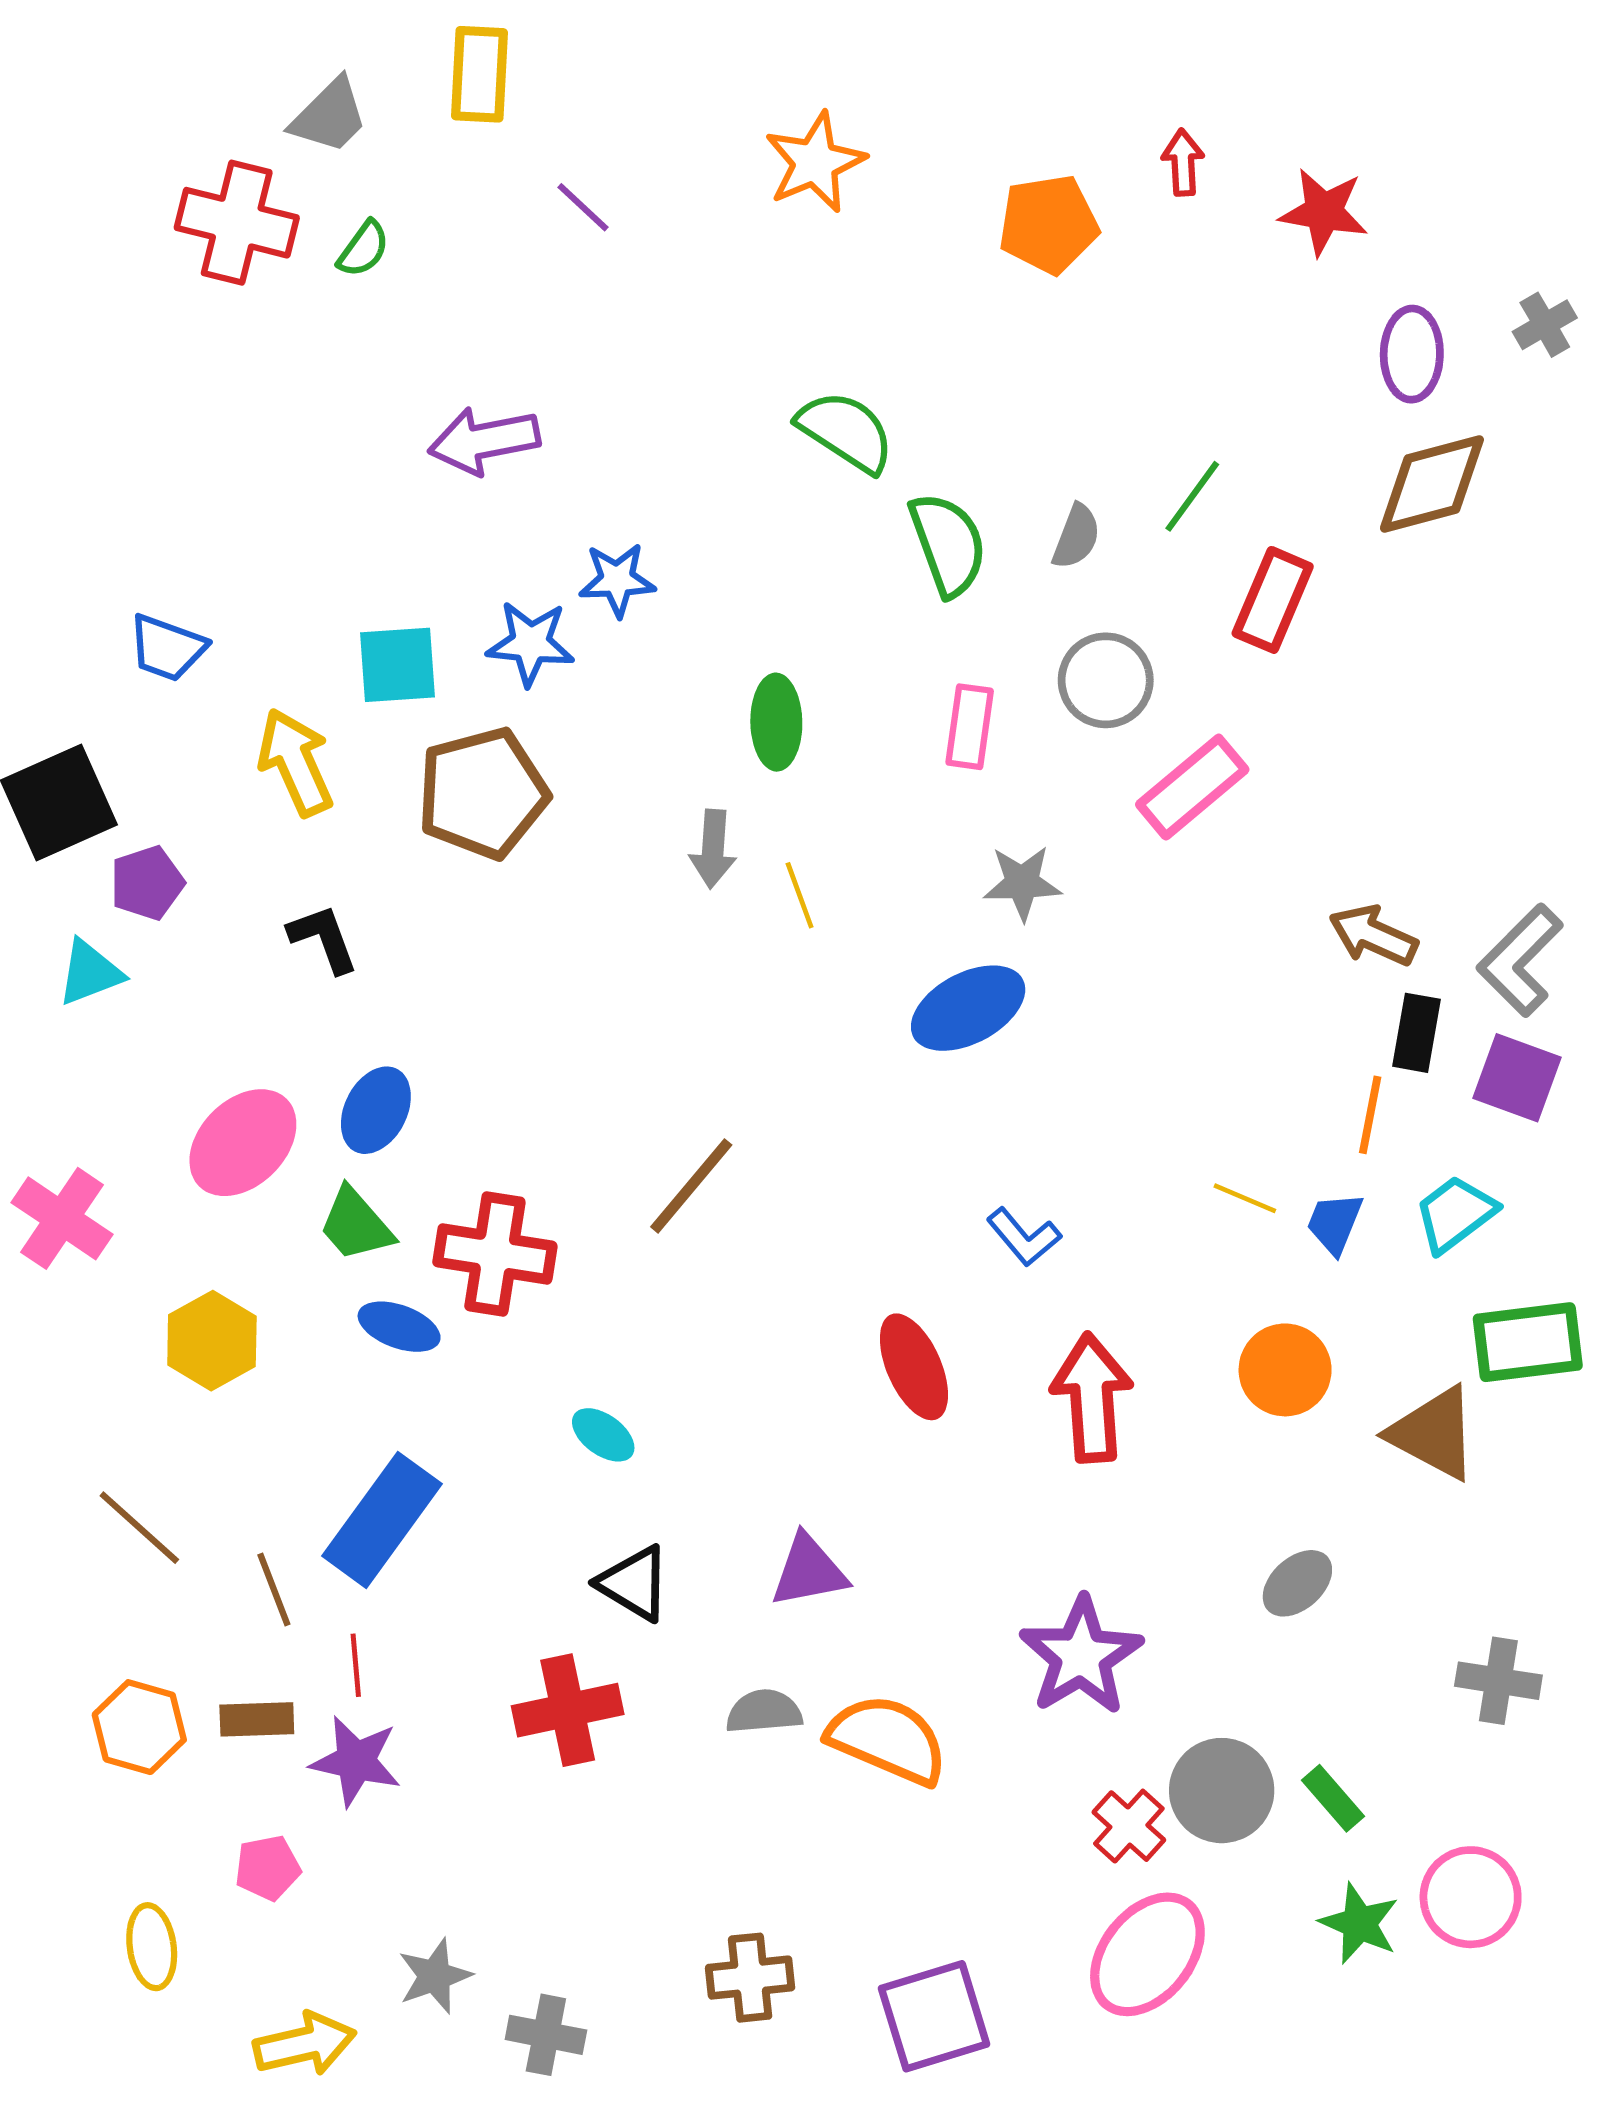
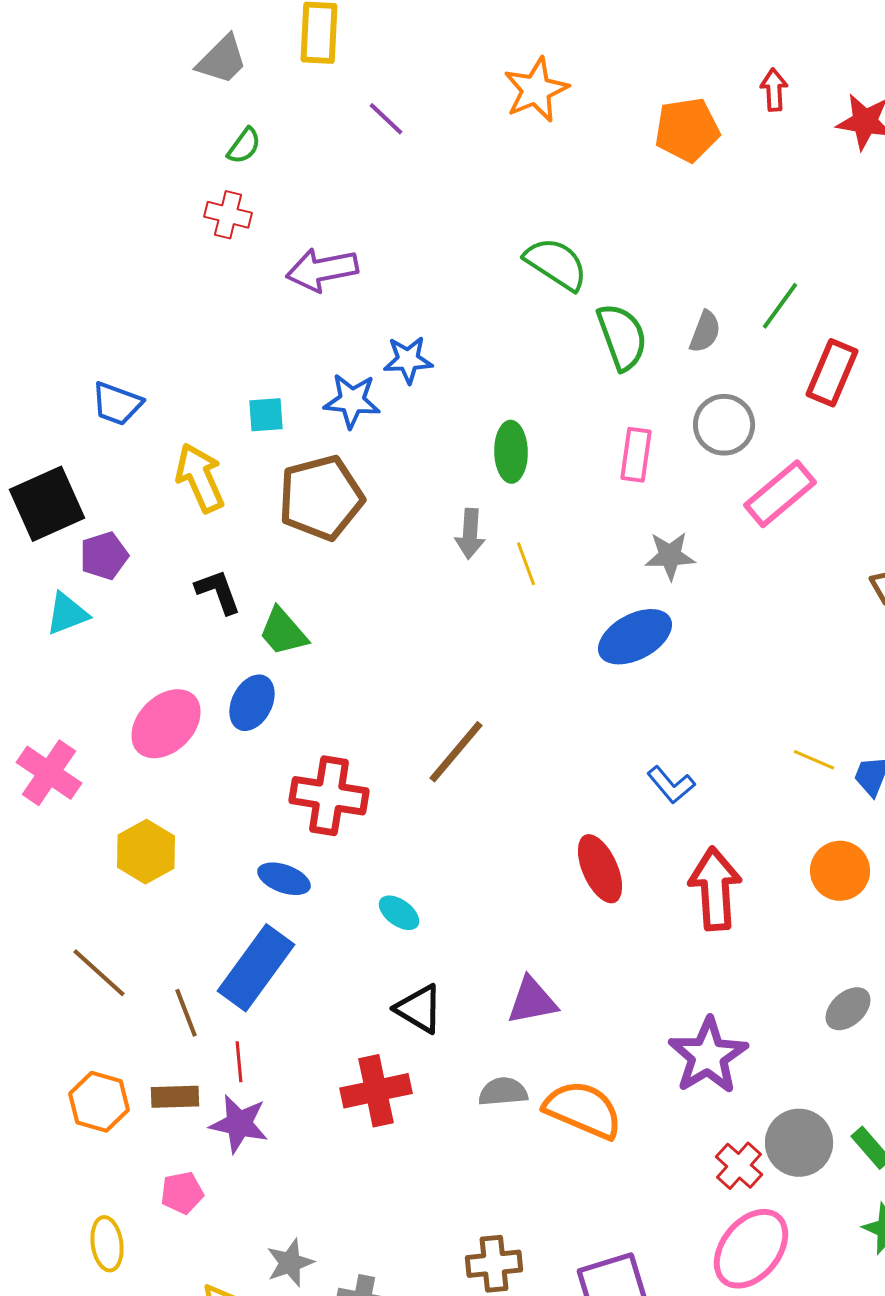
red cross: (237, 223) -> (228, 215), moved, size x0.6
cyan square: (398, 665) -> (266, 415), size x0.7
green trapezoid: (356, 1225) -> (283, 632), moved
blue ellipse: (399, 1327) -> (284, 879), moved

